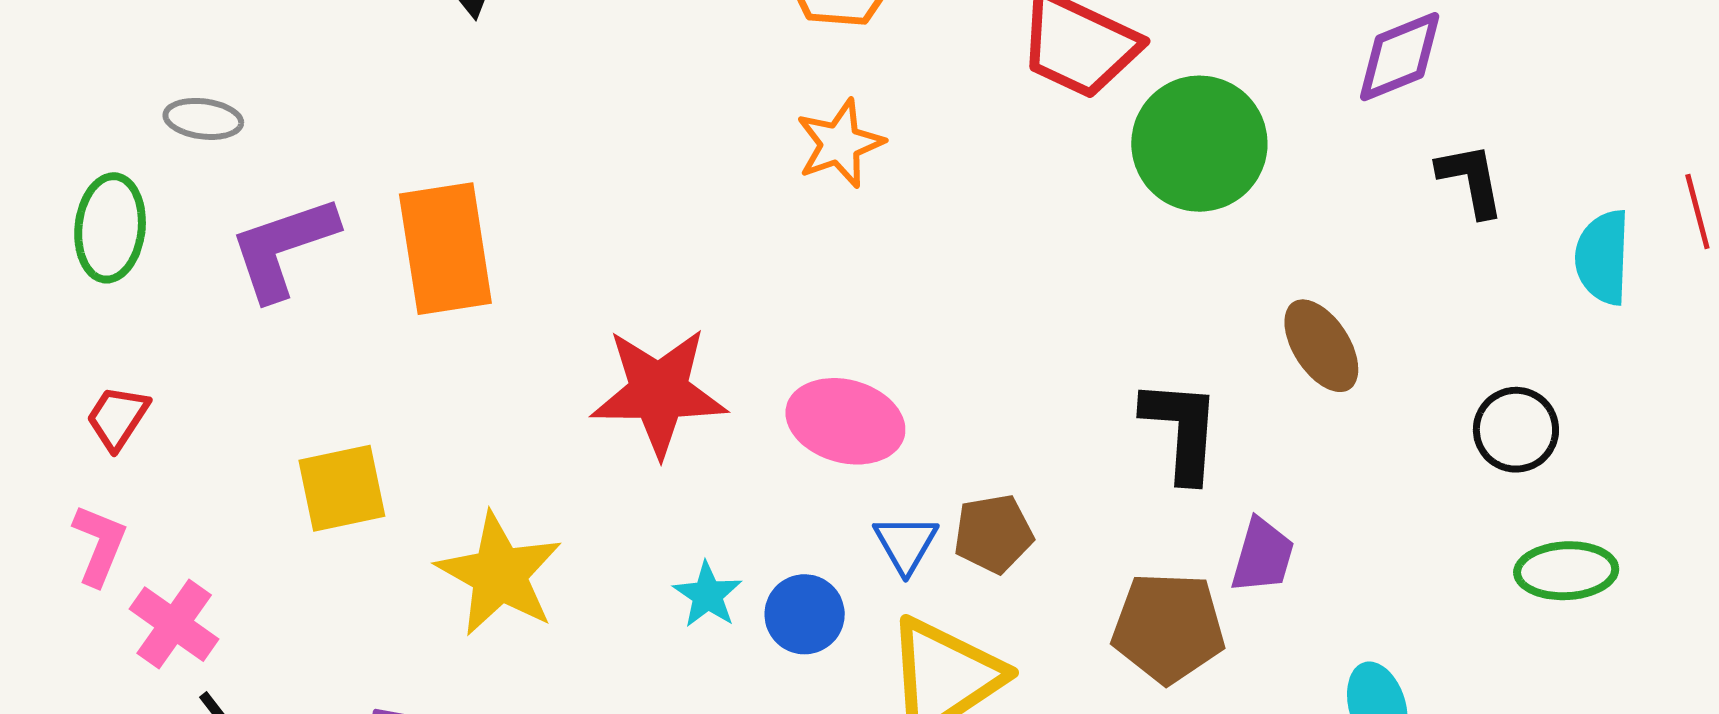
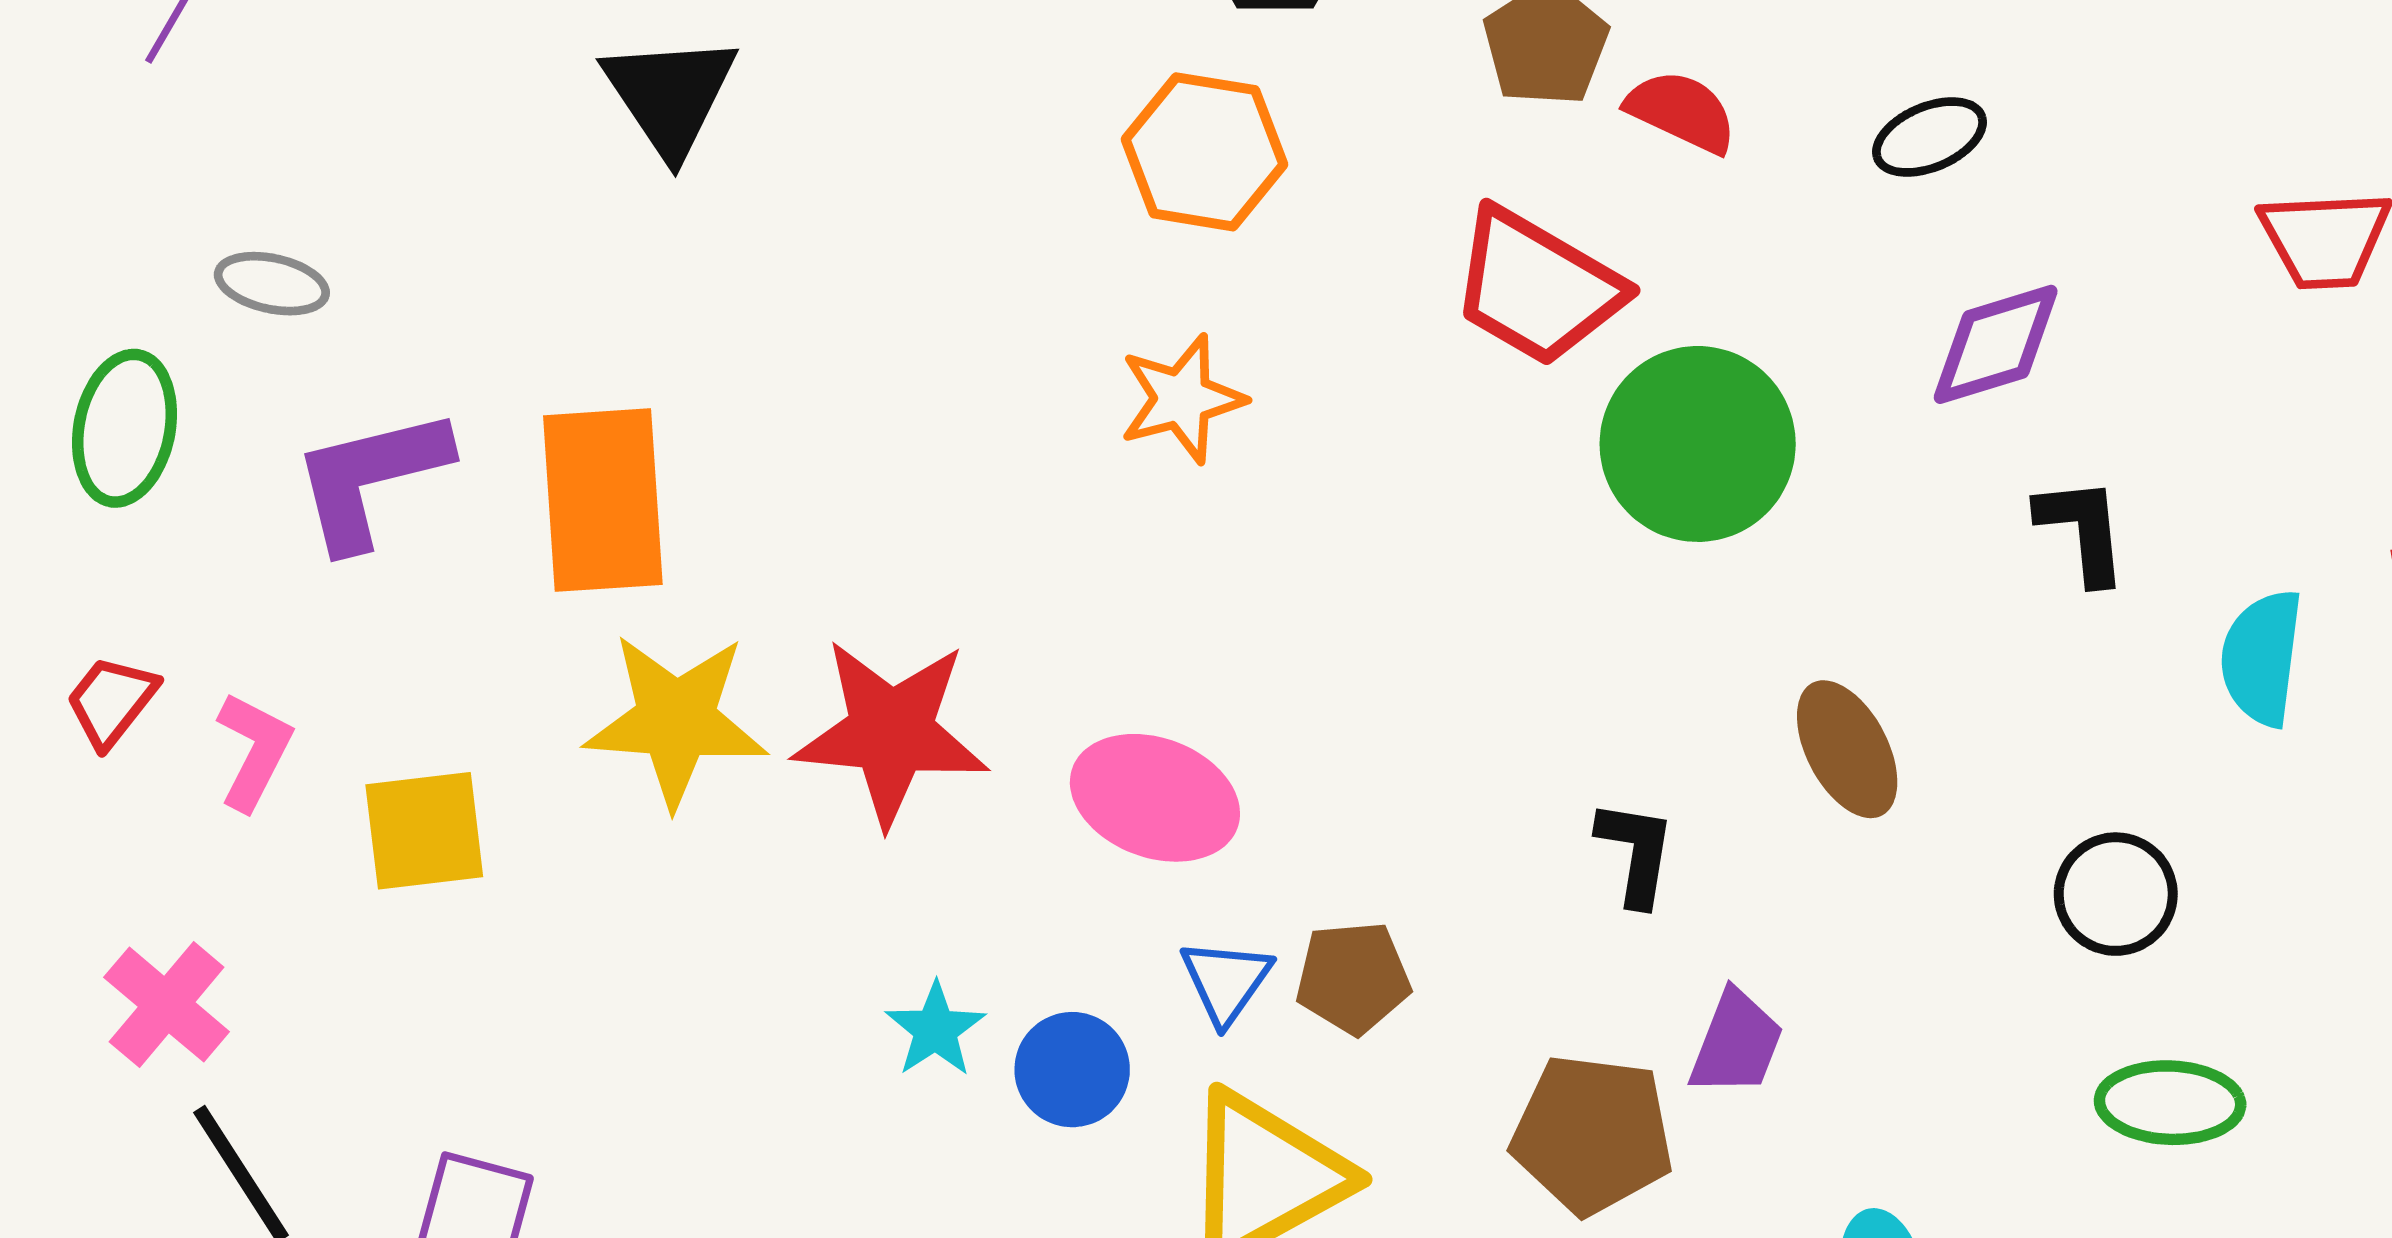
black L-shape: (1181, 430) -> (1636, 853), size x0.7
pink L-shape: (99, 545) -> (254, 751), moved
yellow star: (499, 574) -> (676, 720), moved, turned -30

